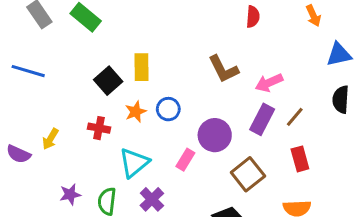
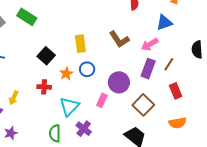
blue triangle: (339, 54) -> (164, 22), moved
yellow rectangle: (141, 67) -> (80, 44), moved
purple star: (70, 194) -> (11, 133), moved

